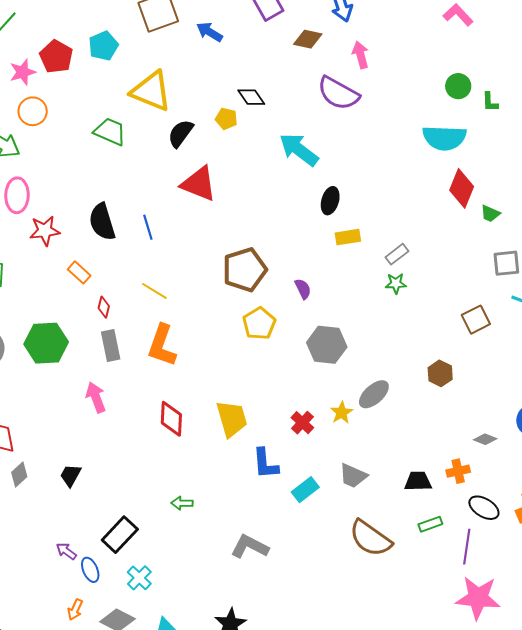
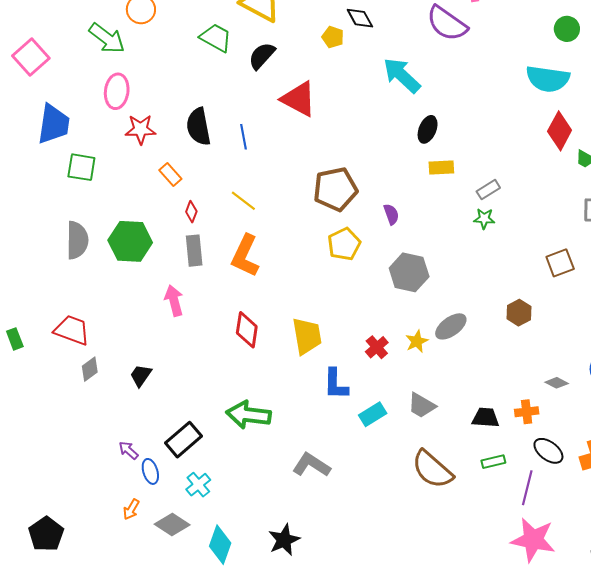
black semicircle: (181, 133) -> (262, 56), moved
green arrow: (182, 503) -> (249, 415), size x2.0

